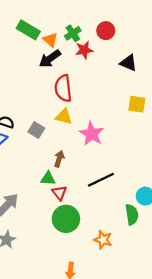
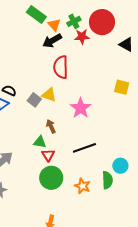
red circle: (106, 31) -> (102, 22), size x1.6
black triangle: (128, 63) -> (126, 44), moved
yellow triangle: (64, 117) -> (49, 95), moved
brown arrow: (59, 159) -> (51, 126), turned -48
orange star: (103, 240) -> (82, 186), moved

